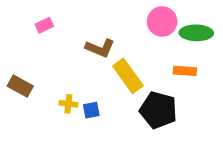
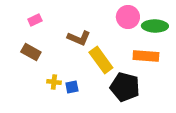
orange rectangle: (185, 71) -> (146, 56), size x1.4
brown rectangle: (20, 86) -> (31, 52), moved

